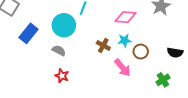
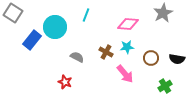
cyan circle: (64, 25) -> (55, 27), moved
gray semicircle: (59, 51) -> (77, 57), moved
brown circle: (141, 52) -> (151, 58), moved

